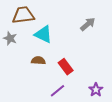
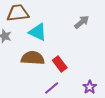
brown semicircle: (38, 61) -> (33, 58), size x1.6

